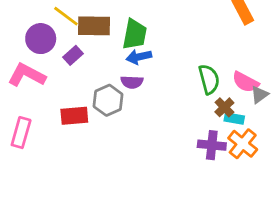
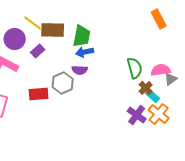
pink semicircle: (245, 82) -> (161, 70), turned 144
cyan rectangle: (234, 119) -> (153, 96), turned 32
purple cross: (212, 145) -> (137, 115), turned 30

